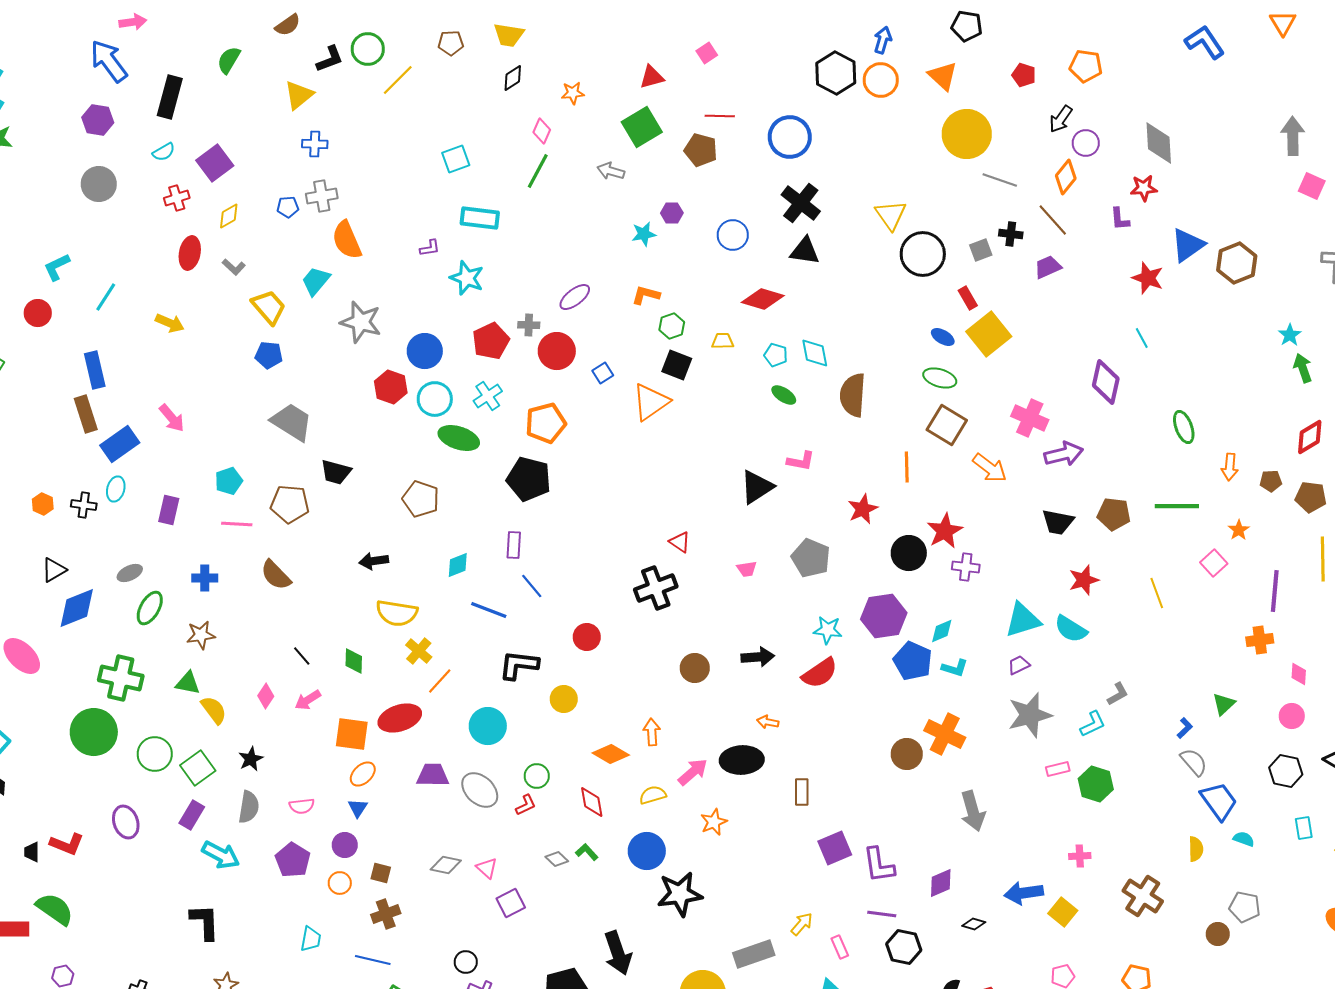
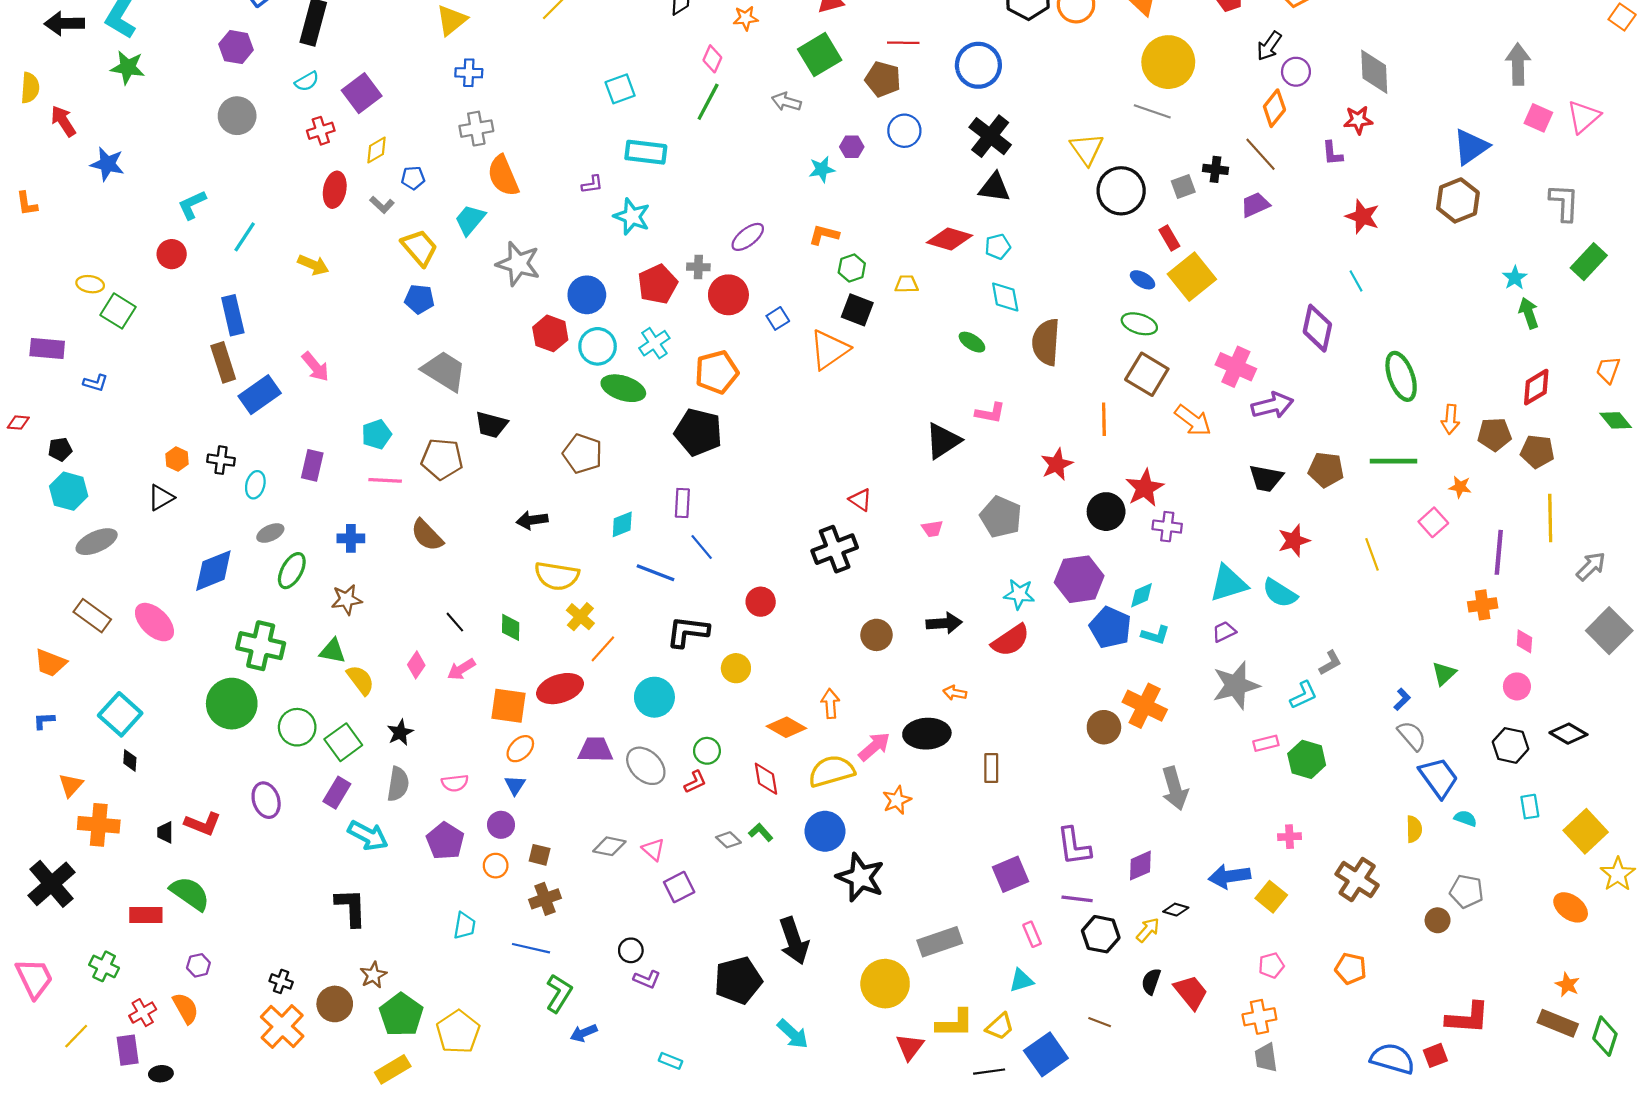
gray line: (1000, 180) -> (1152, 111), moved
blue pentagon: (288, 207) -> (413, 178), moved
blue circle: (733, 235) -> (904, 131), moved
blue triangle: (1188, 245) -> (1471, 147), moved
cyan pentagon: (776, 355) -> (998, 247), moved, turned -30
green ellipse: (1184, 427) -> (1401, 376), size x1.4
brown pentagon: (1271, 481) -> (1494, 434), size x1.4
cyan ellipse: (116, 489) -> (255, 485), moved
orange star: (1239, 530) -> (1460, 487), turned -30
black triangle: (54, 570) -> (161, 498), moved
yellow semicircle: (653, 795) -> (831, 771), size x1.6
purple square: (835, 848) -> (1011, 874), moved
black star: (680, 894) -> (860, 877), turned 30
yellow arrow: (802, 924) -> (1148, 930), moved

